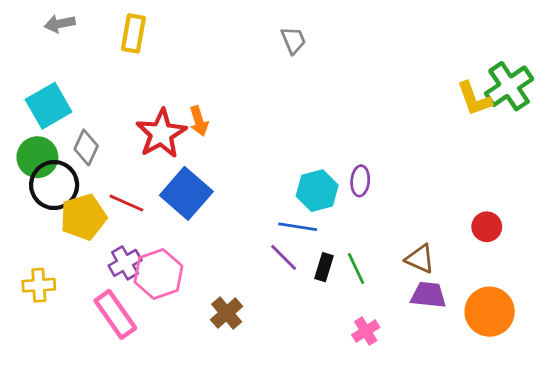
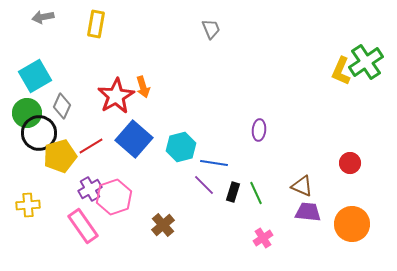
yellow L-shape: (474, 99) -> (341, 71), turned 44
cyan hexagon: (317, 191) -> (181, 147), moved
red line: (126, 203) -> (91, 146), turned -55

